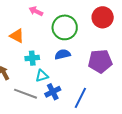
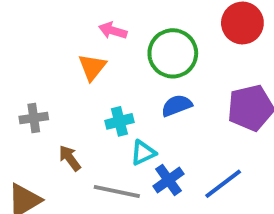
orange triangle: (17, 36) -> (92, 67), moved, turned 49
blue line: (80, 98) -> (223, 184), turned 35

